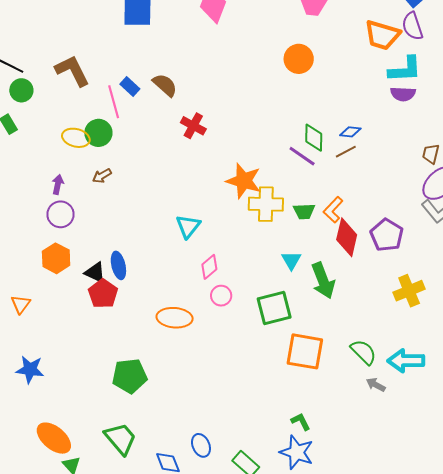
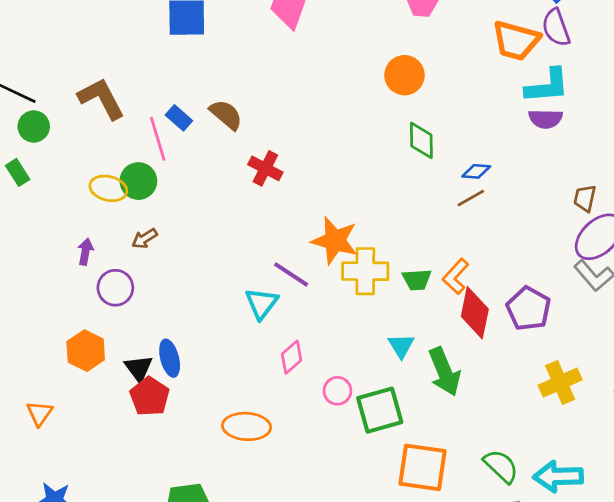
green diamond: (314, 138) -> (421, 140), moved
purple line: (302, 156) -> (291, 274), moved
purple circle: (60, 214) -> (115, 288), moved
black triangle: (95, 272) -> (139, 368), turned 30
pink circle: (221, 296) -> (337, 391), moved

